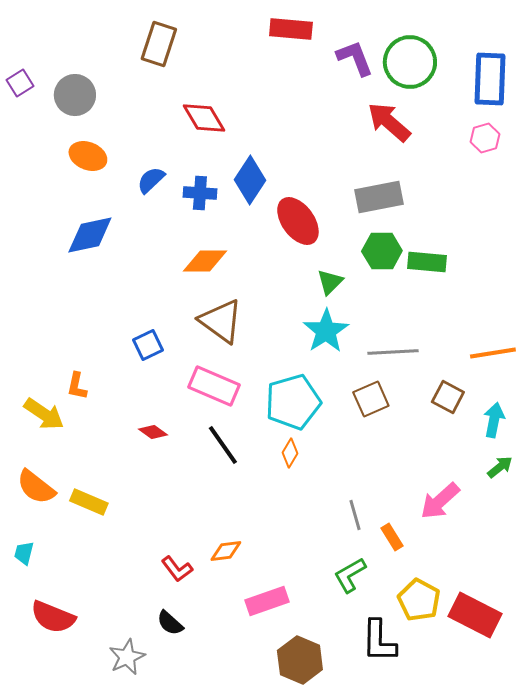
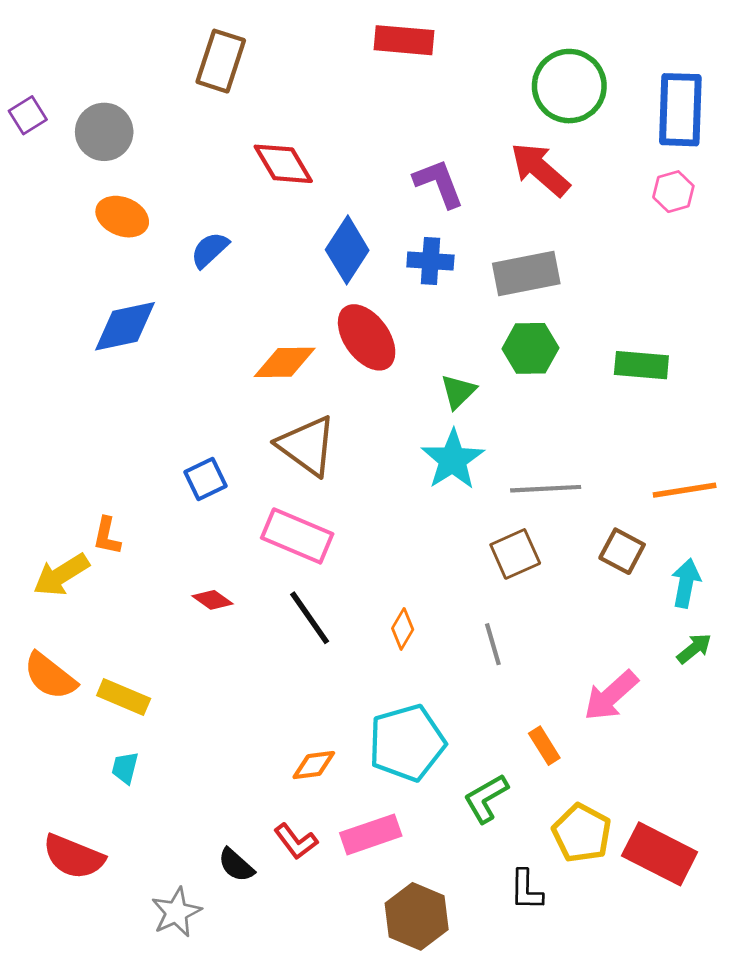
purple L-shape: (355, 58) -> (439, 183), moved
blue cross: (200, 193) -> (430, 261), moved
red ellipse: (298, 221) -> (367, 337), moved
green rectangle: (427, 262) -> (641, 365), moved
cyan pentagon: (293, 402) -> (407, 743), moved
yellow arrow: (44, 414) -> (61, 575), turned 114
gray line: (355, 515) -> (493, 644), moved
cyan trapezoid: (24, 553) -> (125, 768), moved
red L-shape: (177, 569) -> (296, 841), moved
black L-shape: (379, 641) -> (526, 890), size x0.7

